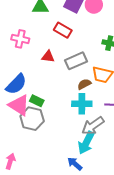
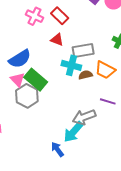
red rectangle: (63, 30) -> (60, 16), moved
green rectangle: (37, 101) -> (36, 80), size x1.6
cyan cross: (82, 104) -> (71, 65), moved
pink triangle: (19, 105) -> (18, 80), size x0.7

